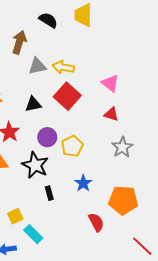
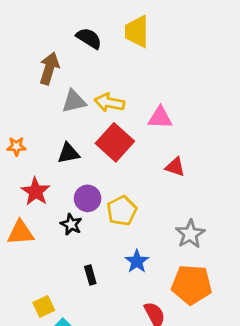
pink triangle: (110, 83) -> (160, 118), moved, turned -36
gray star: (122, 147) -> (190, 234), moved
black star: (35, 165) -> (71, 224), moved, size x0.6

